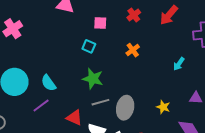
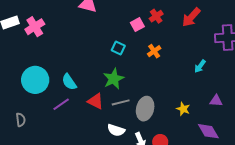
pink square: (100, 23) -> (137, 25), moved, turned -32
cyan square: (89, 46) -> (118, 48), moved
green star: (93, 79) -> (114, 79), turned 30
red triangle: (74, 118) -> (96, 101), moved

